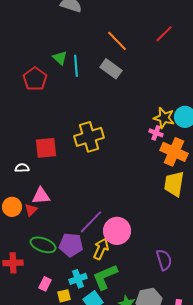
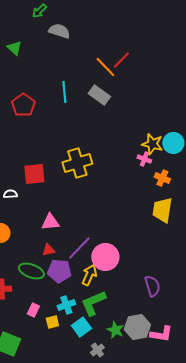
red line: (164, 34) -> (121, 60), moved
green triangle: (60, 58) -> (14, 48), moved
orange cross: (174, 152) -> (162, 178), size x0.6
pink triangle: (41, 196) -> (50, 222), moved
red triangle: (31, 210) -> (48, 250), moved, turned 32

